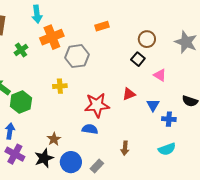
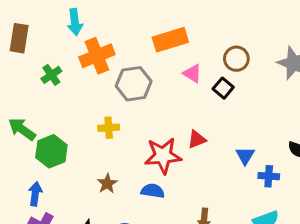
orange rectangle: (102, 26) -> (170, 40), size x1.6
pink triangle: (160, 75) -> (192, 73), moved
red triangle: (129, 94) -> (197, 139), moved
brown star: (54, 139) -> (107, 184), moved

